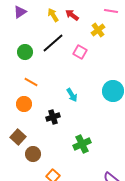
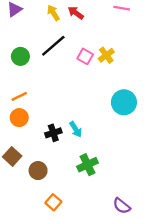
yellow cross: (98, 30) -> (106, 55), moved
orange line: (31, 82) -> (19, 96), moved, turned -56
cyan arrow: (72, 95) -> (76, 129), moved
brown circle: (33, 154) -> (38, 171), moved

